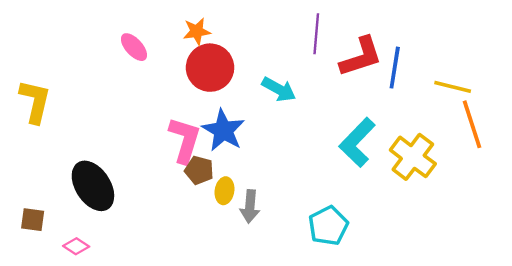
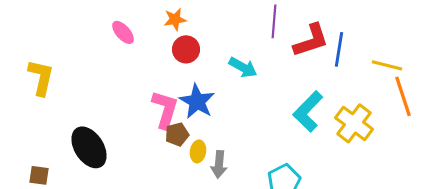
red circle: (210, 68) -> (186, 49), size x0.7
brown pentagon: (199, 170) -> (177, 134), turned -30

